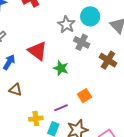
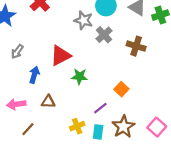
gray cross: (82, 42) -> (104, 35), turned 35
red triangle: (37, 51) -> (61, 55), turned -50
green star: (61, 68) -> (80, 76), moved

